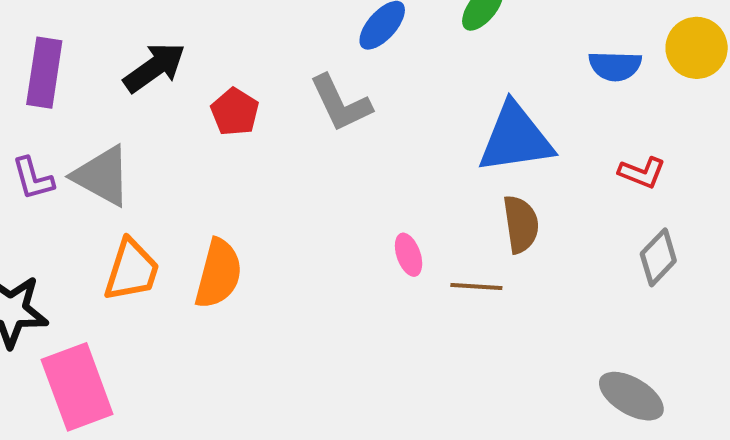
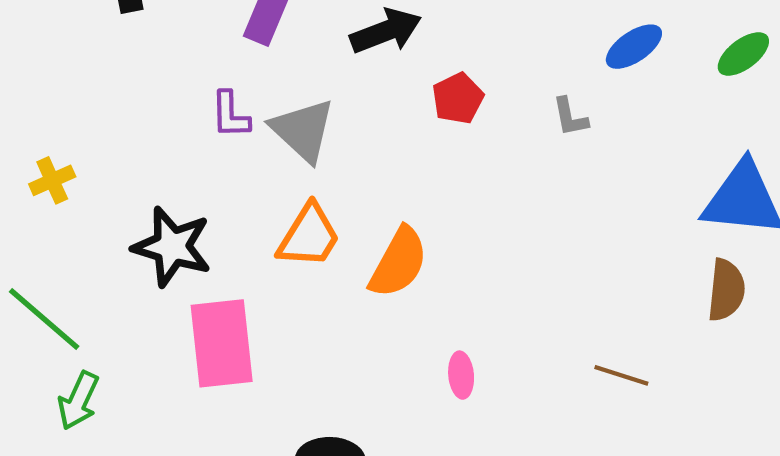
gray L-shape: (340, 103) -> (570, 117), size x0.6
pink ellipse: (409, 255) -> (461, 375), moved
brown line: (476, 286) -> (621, 375), moved

